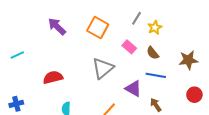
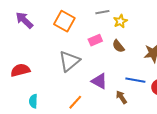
gray line: (136, 18) -> (102, 12), turned 48
pink rectangle: (129, 47) -> (95, 40), turned -64
blue line: (156, 75) -> (135, 80), moved

